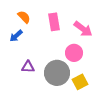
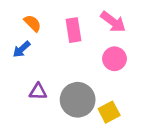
pink arrow: (83, 29) -> (113, 22), moved
pink circle: (74, 53) -> (114, 59), moved

